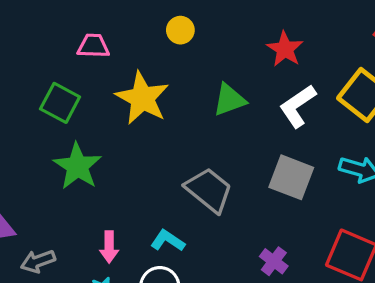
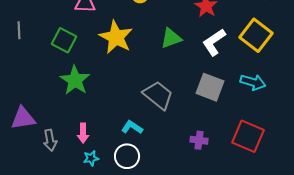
pink arrow: (109, 247) -> (83, 133), moved
gray arrow: (38, 261) -> (50, 140), turned -80
purple cross: (274, 261) -> (199, 140), turned -30

